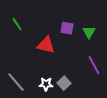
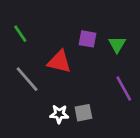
gray line: (16, 82) -> (27, 79), moved
gray square: (64, 83) -> (83, 113), turned 32

